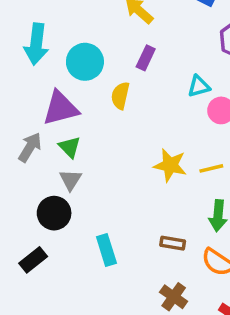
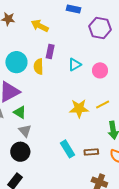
cyan triangle: (199, 86) -> (75, 65), moved
yellow semicircle: (120, 96) -> (39, 67), moved
cyan rectangle: (106, 250) -> (67, 149), moved

